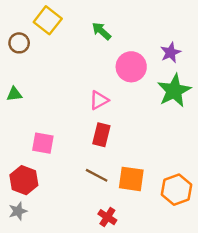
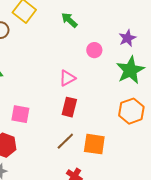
pink circle: (131, 67) -> (94, 50), size x0.6
brown line: (97, 175) -> (65, 141), turned -72
orange hexagon: (177, 190) -> (131, 111), moved

